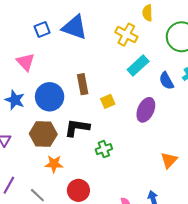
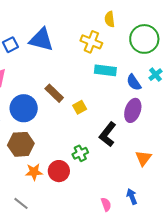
cyan rectangle: (138, 66) -> (105, 70), turned 55
brown rectangle: (83, 84) -> (54, 93), turned -30
purple ellipse: (146, 110) -> (133, 110), moved
black L-shape: (77, 128) -> (108, 134), moved, turned -55
red circle: (78, 190) -> (59, 171), moved

